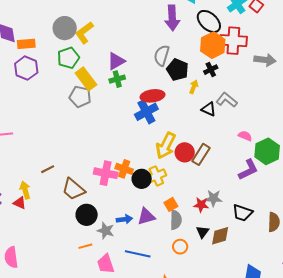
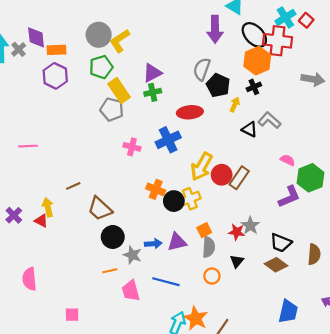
red cross: (233, 41) -> (277, 41), moved
blue cross: (146, 112) -> (168, 140), moved
pink cross: (106, 173) -> (132, 147), moved, size x0.7
gray star: (213, 198) -> (250, 226), turned 30
brown diamond: (220, 236) -> (276, 265), moved, turned 50

